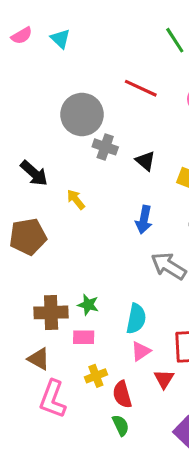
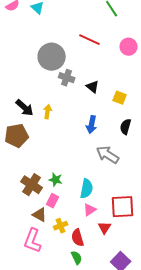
black arrow: (34, 173) -> (25, 108), moved
yellow arrow: (76, 200) -> (48, 112), turned 48
brown cross: (51, 312) -> (32, 185), turned 35
pink rectangle: (84, 337) -> (53, 201), turned -64
brown triangle: (39, 359) -> (40, 215), moved

